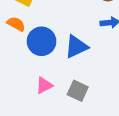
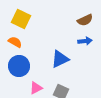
blue circle: (42, 41) -> (19, 66), moved

